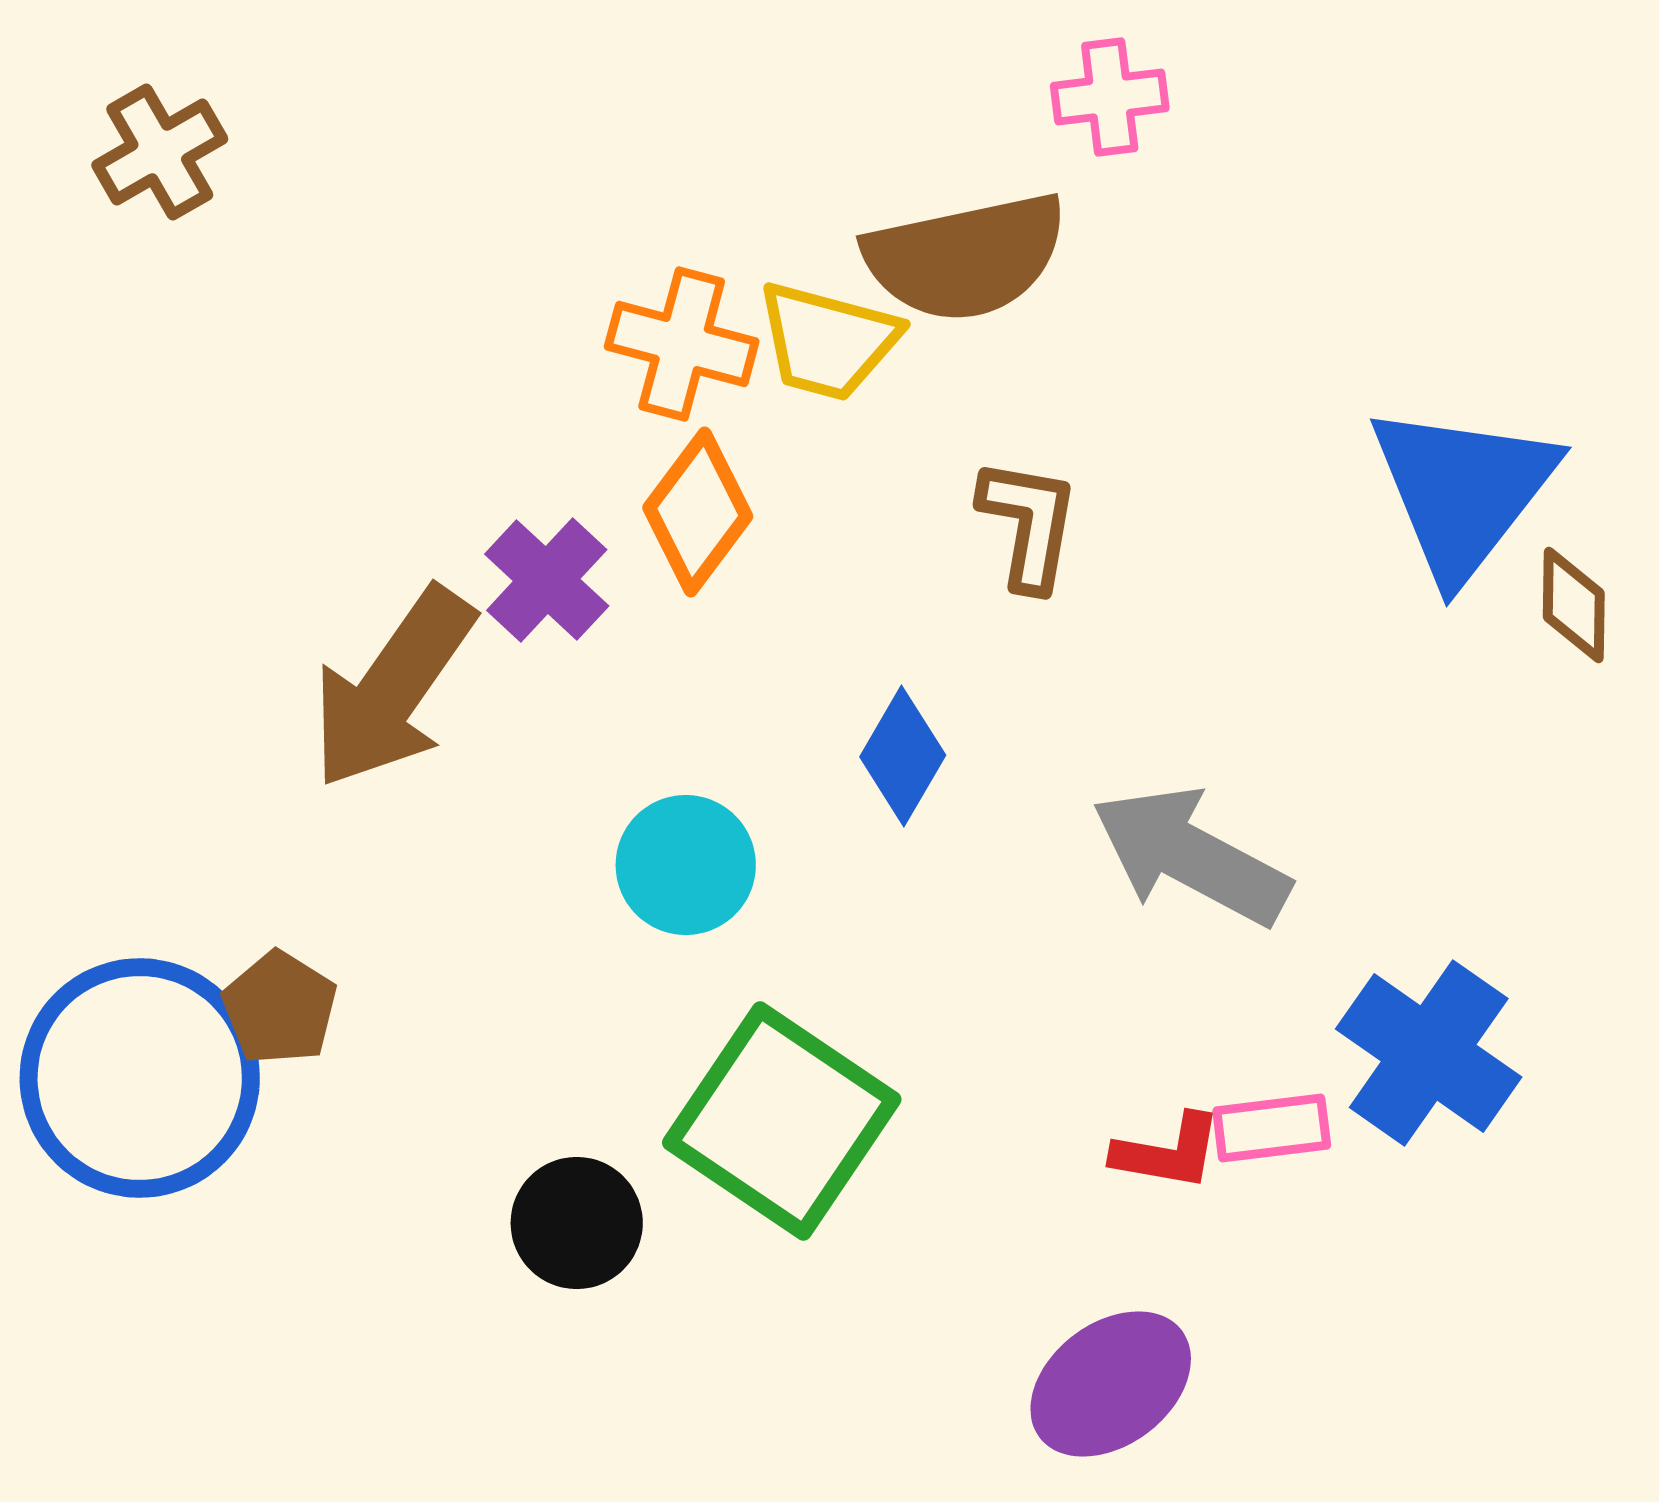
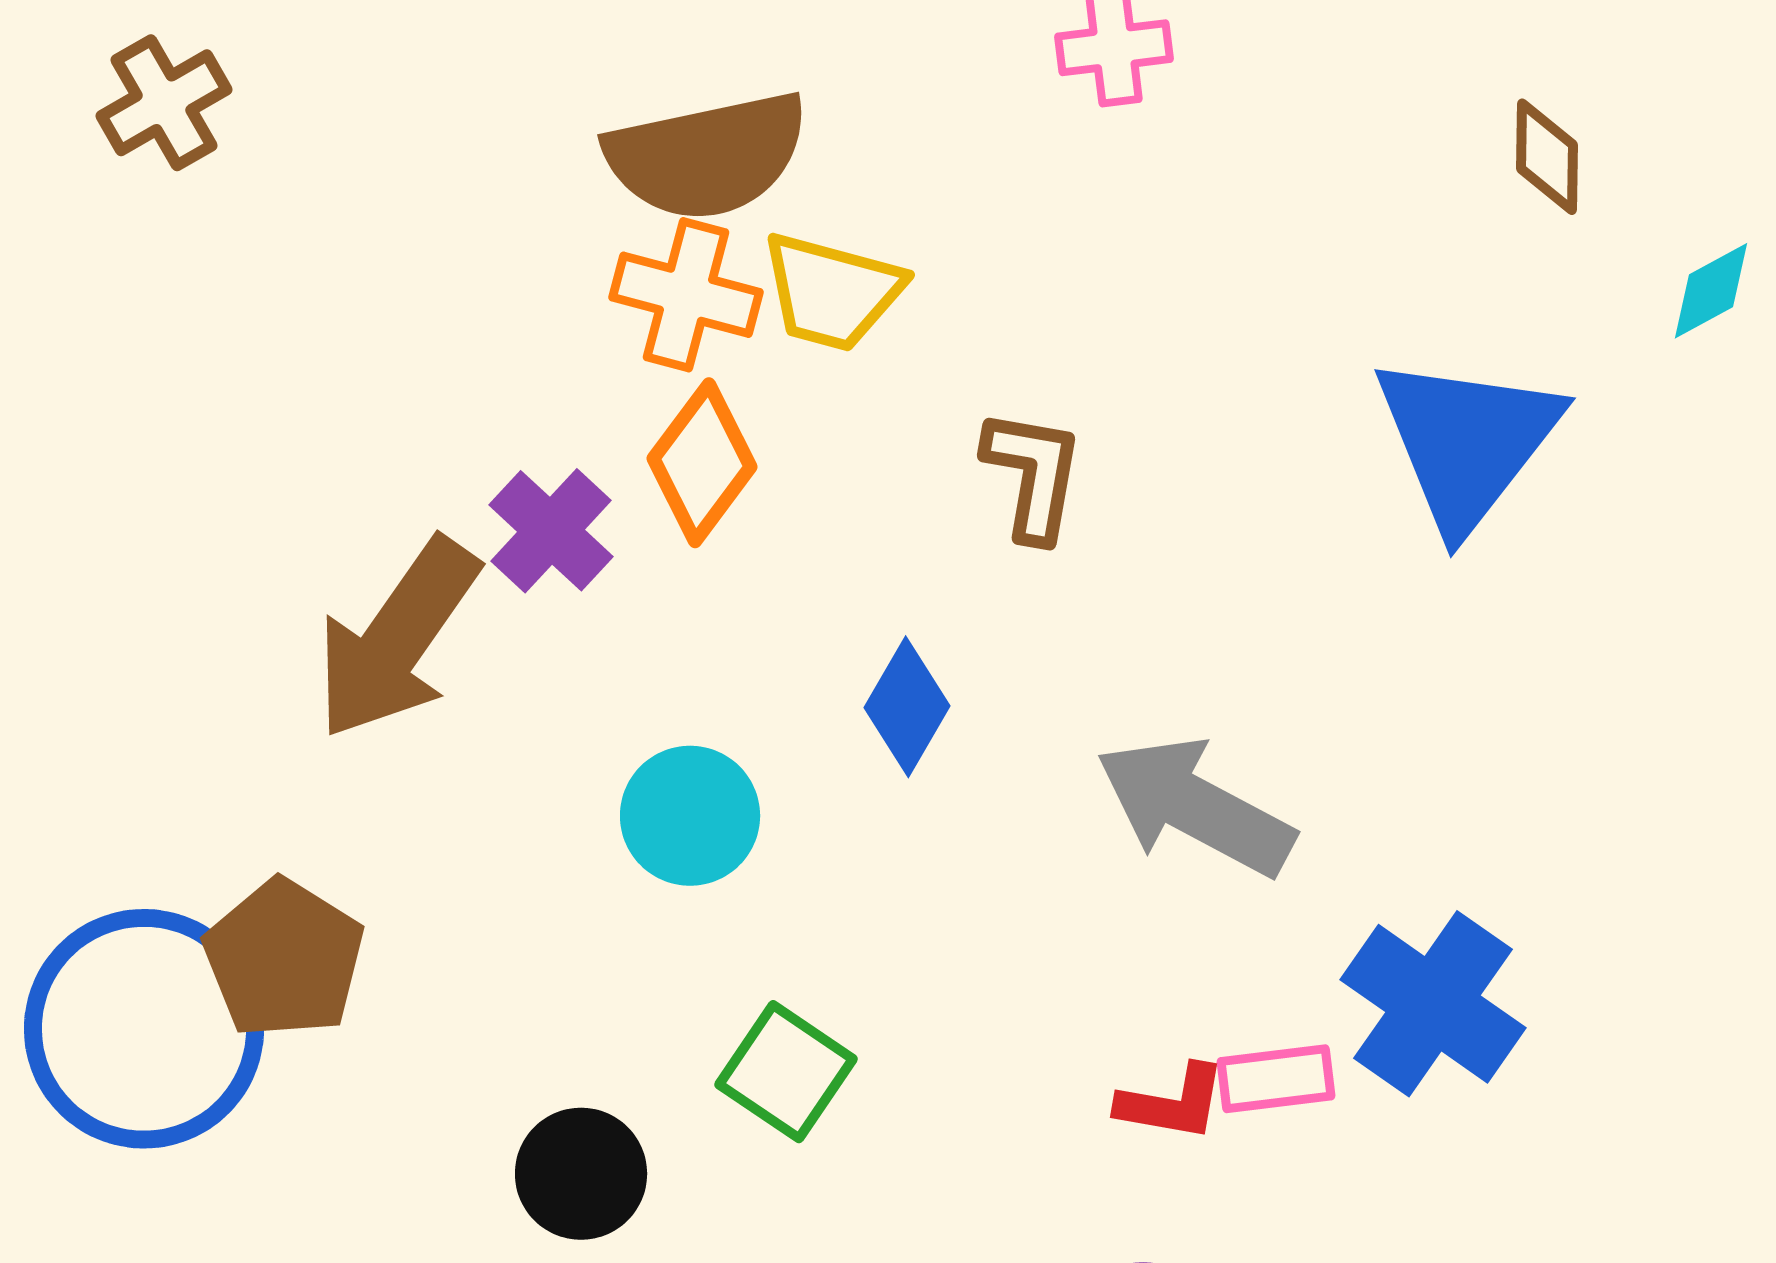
brown semicircle: (966, 257) -> (707, 156), moved
brown diamond: (1574, 605) -> (1547, 157), moved
brown pentagon: (280, 1008) -> (284, 959), size x1.4
green square: (782, 1121) -> (786, 1072), size x0.6

